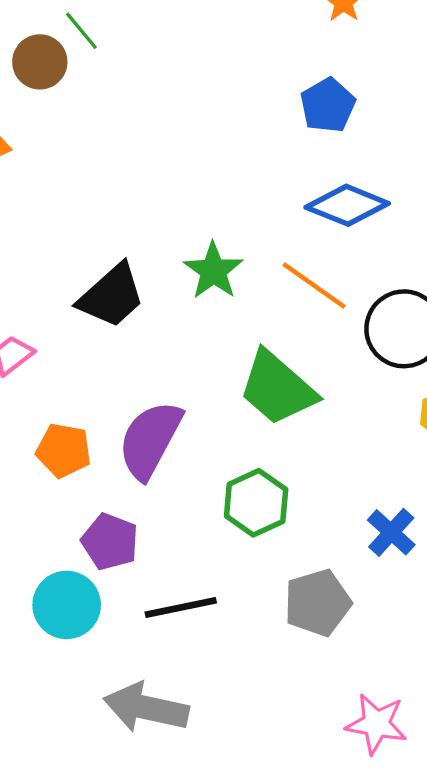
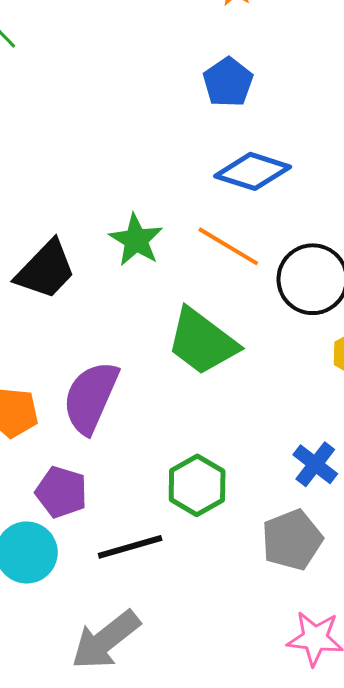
green hexagon: (256, 503) -> (197, 485), moved
gray pentagon: (318, 603) -> (292, 540), moved
gray arrow: (146, 708) -> (106, 640), turned -46

